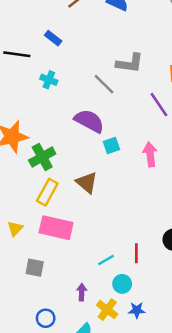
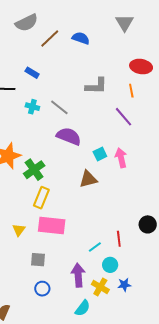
gray line: (104, 84) -> (59, 107), moved
cyan square: (111, 145) -> (100, 154), moved
brown triangle: (87, 183) -> (88, 179), moved, turned -48
purple arrow: (82, 292) -> (78, 275), size x1.6
blue circle: (46, 318) -> (42, 289), moved

